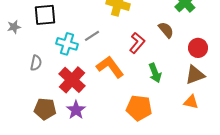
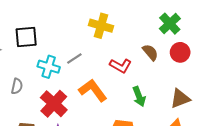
red L-shape: (137, 43) -> (121, 66), turned 80
red circle: (198, 48) -> (180, 52), moved

